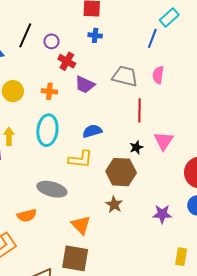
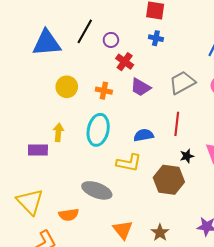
gray trapezoid: (125, 76) -> (182, 83), turned -48
red line: (140, 110) -> (177, 124), moved
brown star: (114, 205) -> (160, 233), moved

